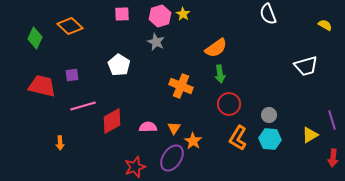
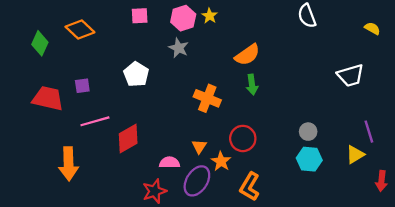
red circle: (229, 104) -> (243, 138), moved
purple line: (332, 120) -> (369, 132), moved
pink semicircle: (148, 127) -> (169, 163), moved
orange L-shape: (238, 138) -> (250, 187), moved
orange arrow: (60, 143) -> (69, 164), size x2.0

